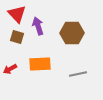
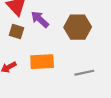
purple arrow: (38, 26) -> (40, 19), turned -30

